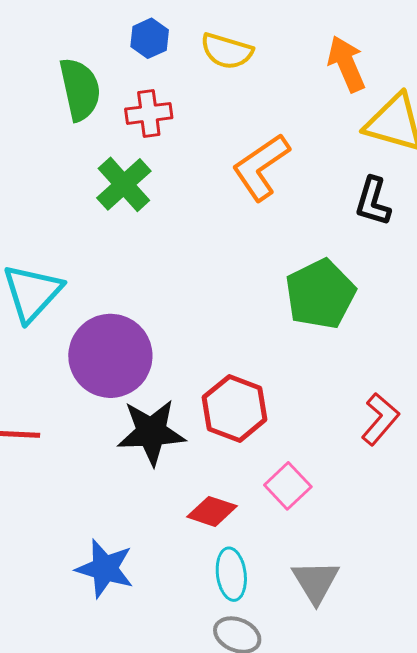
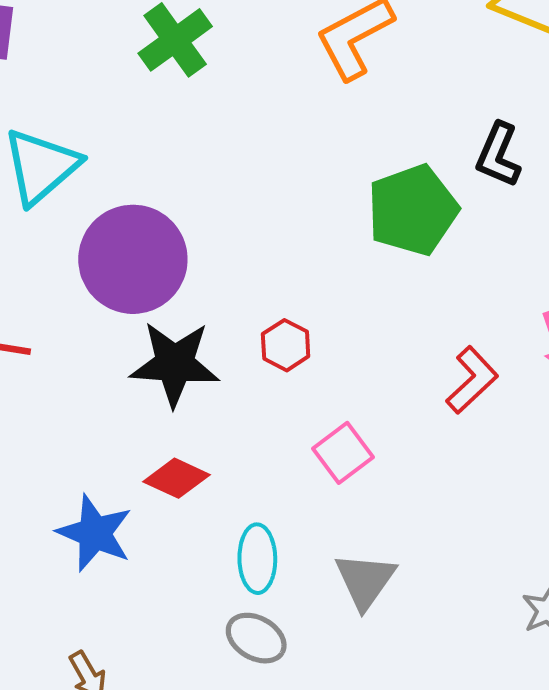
black L-shape: (373, 201) -> (498, 155), moved
red hexagon: (235, 408) -> (286, 345), size x0.6
red diamond: (212, 511) -> (177, 478), moved

